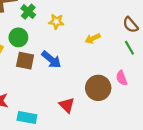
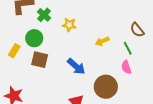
green line: (129, 48) -> (128, 48), moved
blue arrow: (51, 60) -> (76, 66), moved
pink semicircle: (122, 78) -> (126, 67), moved

